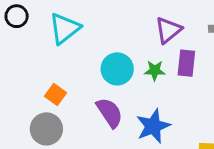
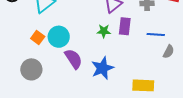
cyan circle: (117, 69) -> (59, 37), moved
orange square: (55, 94) -> (38, 38), moved

